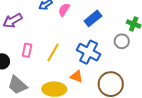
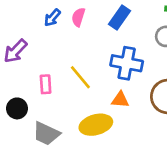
yellow line: (53, 52) -> (80, 77), turned -54

